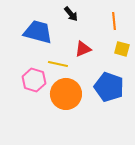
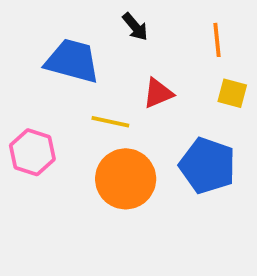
pink hexagon: (34, 80) -> (32, 152), moved

